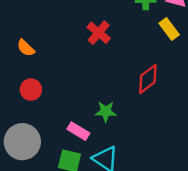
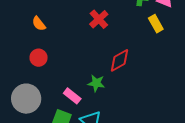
red diamond: (148, 79) -> (119, 60), moved

